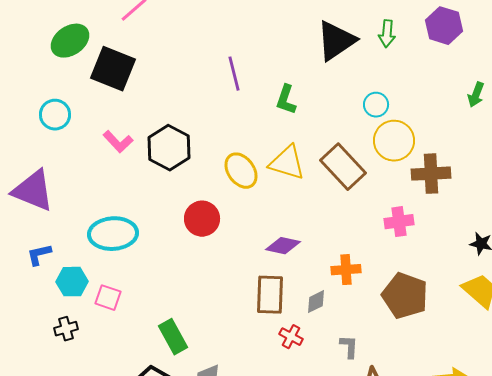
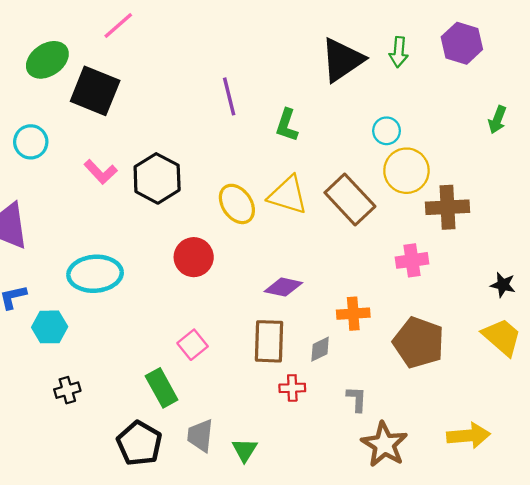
pink square: (108, 298) -> (193, 345), moved, turned 32
black cross: (66, 329) -> (67, 390), moved
red cross: (291, 337) -> (292, 388), turned -30

